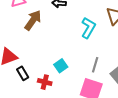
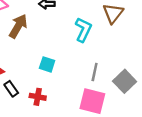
cyan square: (61, 66) -> (47, 64), moved, turned -32

